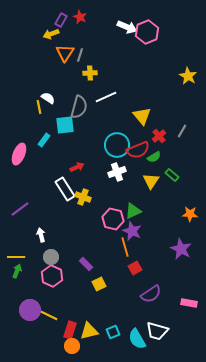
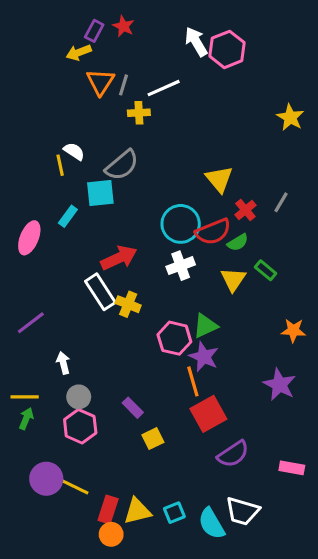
white arrow: (127, 27) -> (196, 42), turned -144
white line: (106, 97) -> (164, 88), moved
gray semicircle: (79, 107) -> (122, 165), turned 35
red arrow: (77, 167) -> (119, 258), size x1.6
red square: (135, 268) -> (208, 414), size x1.6

